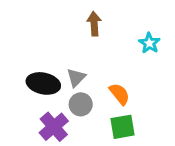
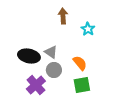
cyan star: (149, 43) -> (88, 29), moved
gray triangle: (76, 77) -> (51, 52), turned -40

